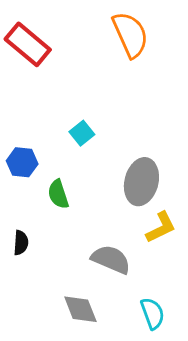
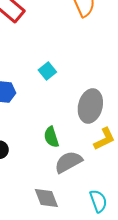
green semicircle: (58, 194) -> (51, 137), moved
gray semicircle: (111, 259) -> (68, 162), turned -52

